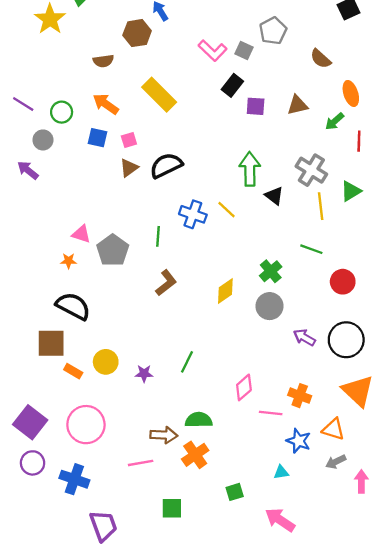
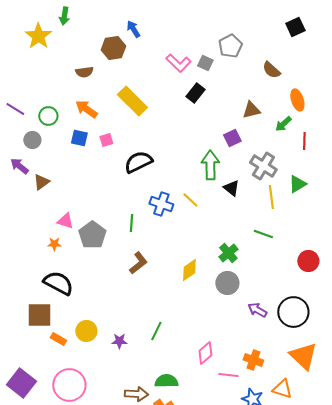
purple square: (256, 106) -> (232, 138), moved, turned -30
brown triangle: (129, 168) -> (41, 182), moved
red circle: (343, 282) -> (308, 261), moved

